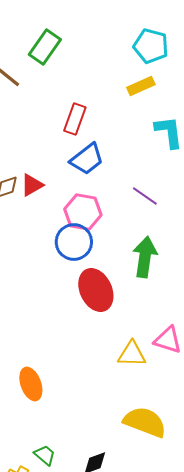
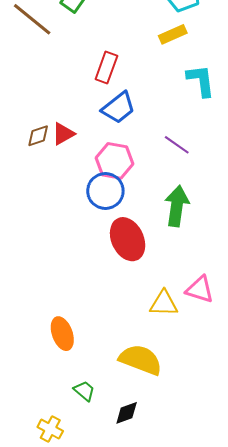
yellow semicircle: (145, 422) -> (141, 360), moved
green trapezoid: (45, 455) -> (84, 391), moved

